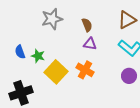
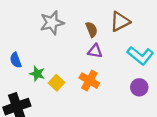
brown triangle: (127, 20) -> (120, 22), moved
green star: (38, 56) -> (37, 74), moved
yellow square: (56, 72) -> (56, 83), size x0.6

